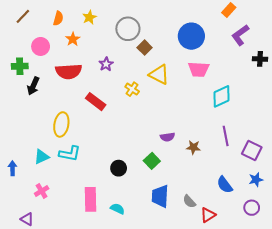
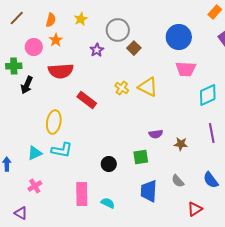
orange star: (73, 39) -> (56, 40), moved
purple star: (106, 64) -> (97, 50), moved
yellow triangle: (159, 75) -> (148, 87), moved
green square: (152, 161) -> (141, 157), turned 35
gray semicircle: (189, 201) -> (178, 181), moved

